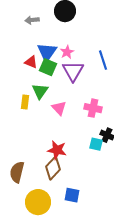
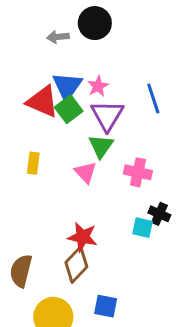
gray arrow: (32, 20) -> (58, 37), moved
red triangle: (31, 62) -> (43, 102), size x1.6
green square: (48, 67) -> (69, 109), turned 30
green triangle: (40, 91) -> (101, 146), moved

